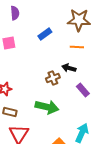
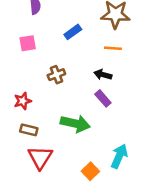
brown cross: (53, 78) -> (56, 75), moved
purple rectangle: (83, 90) -> (103, 98), moved

